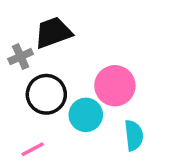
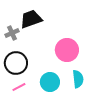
black circle: (46, 94) -> (16, 63), moved
cyan circle: (86, 115) -> (50, 82), moved

